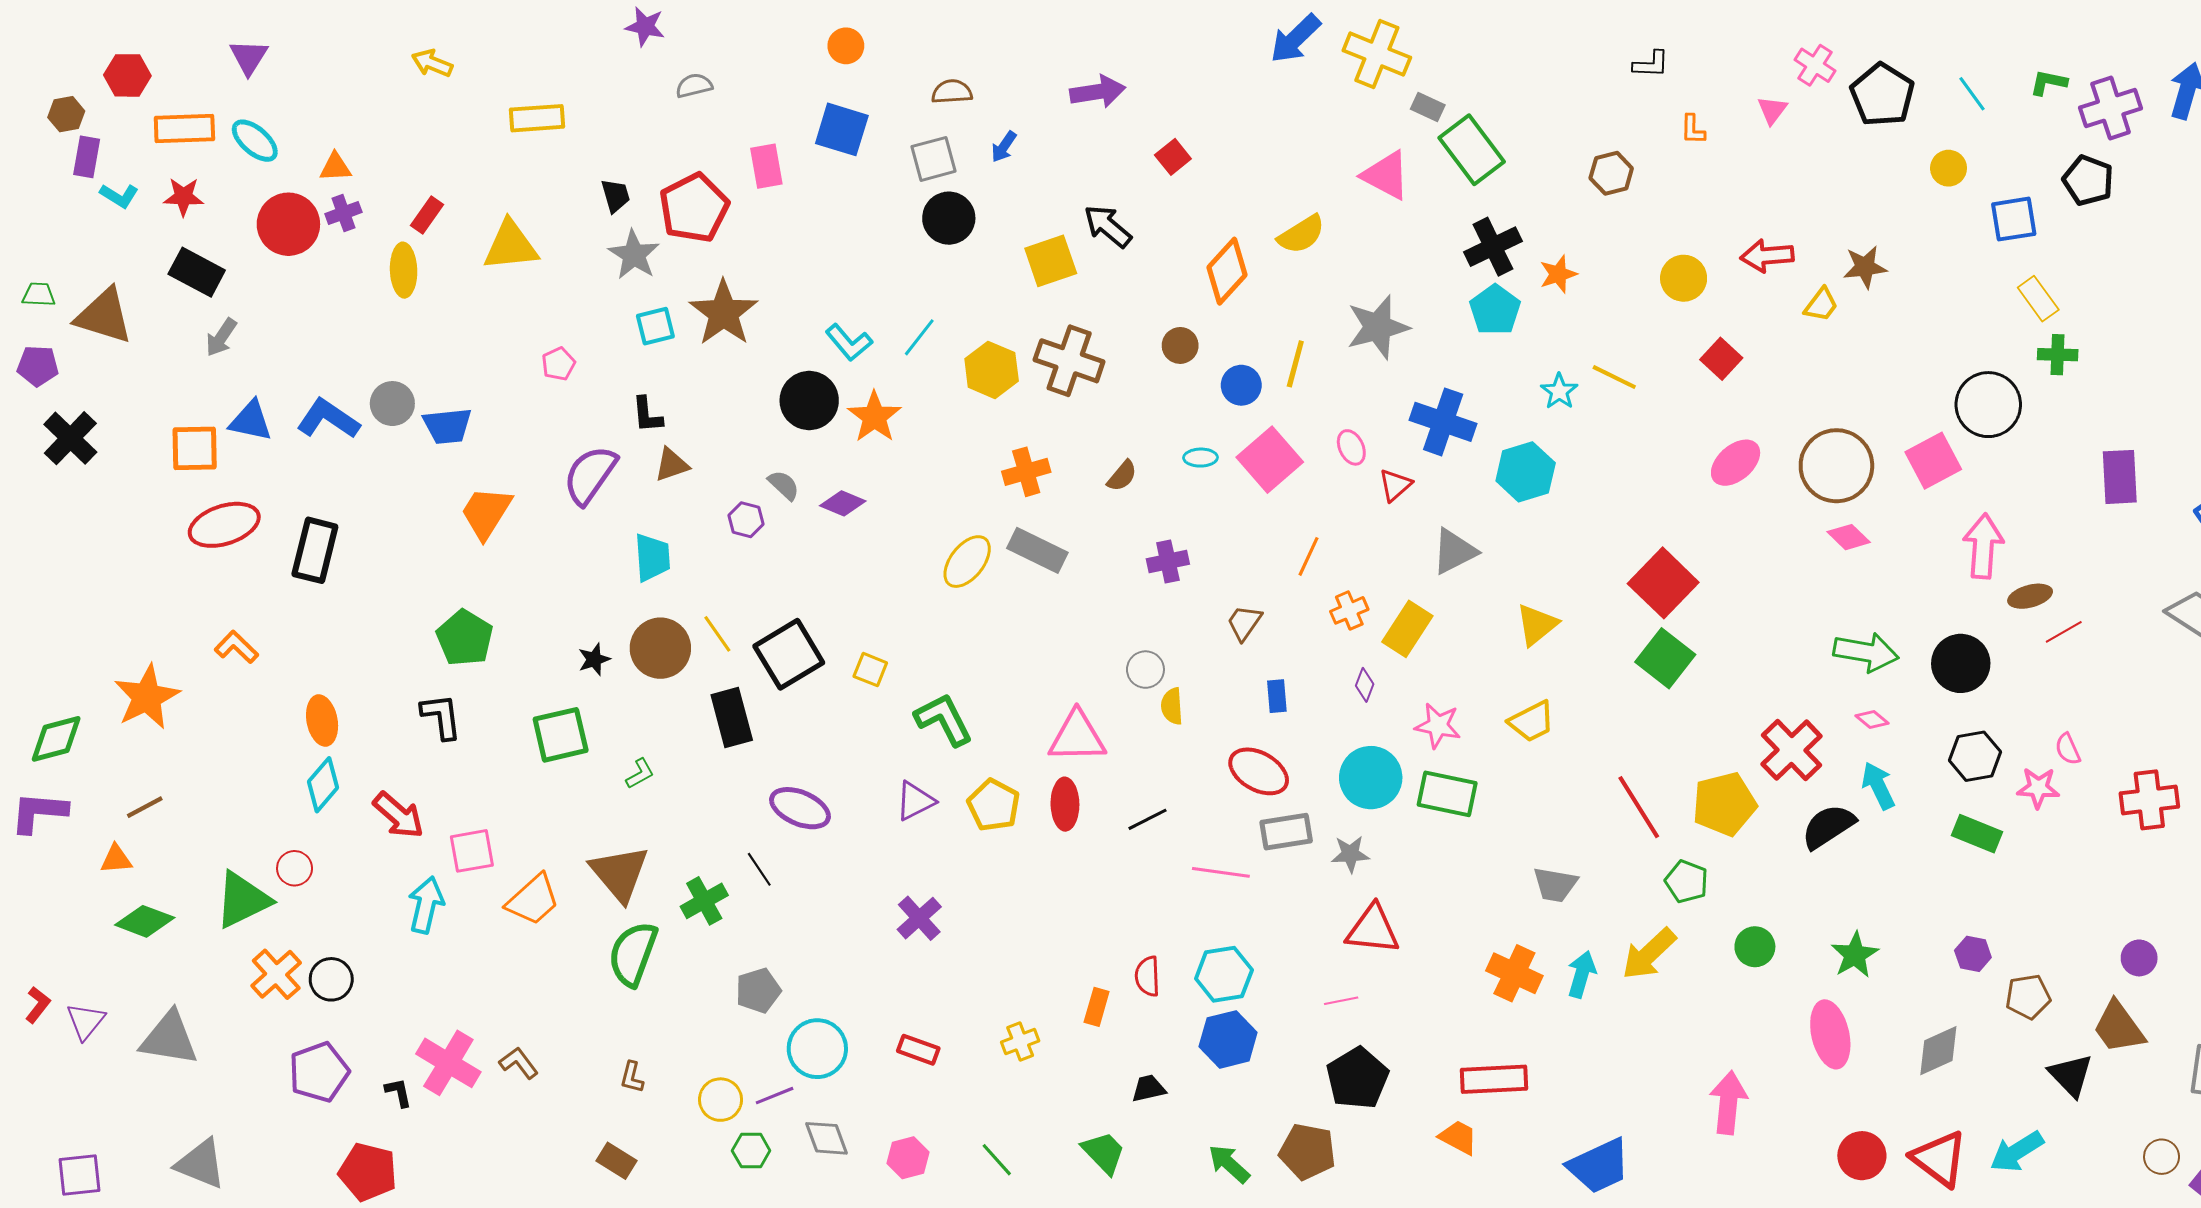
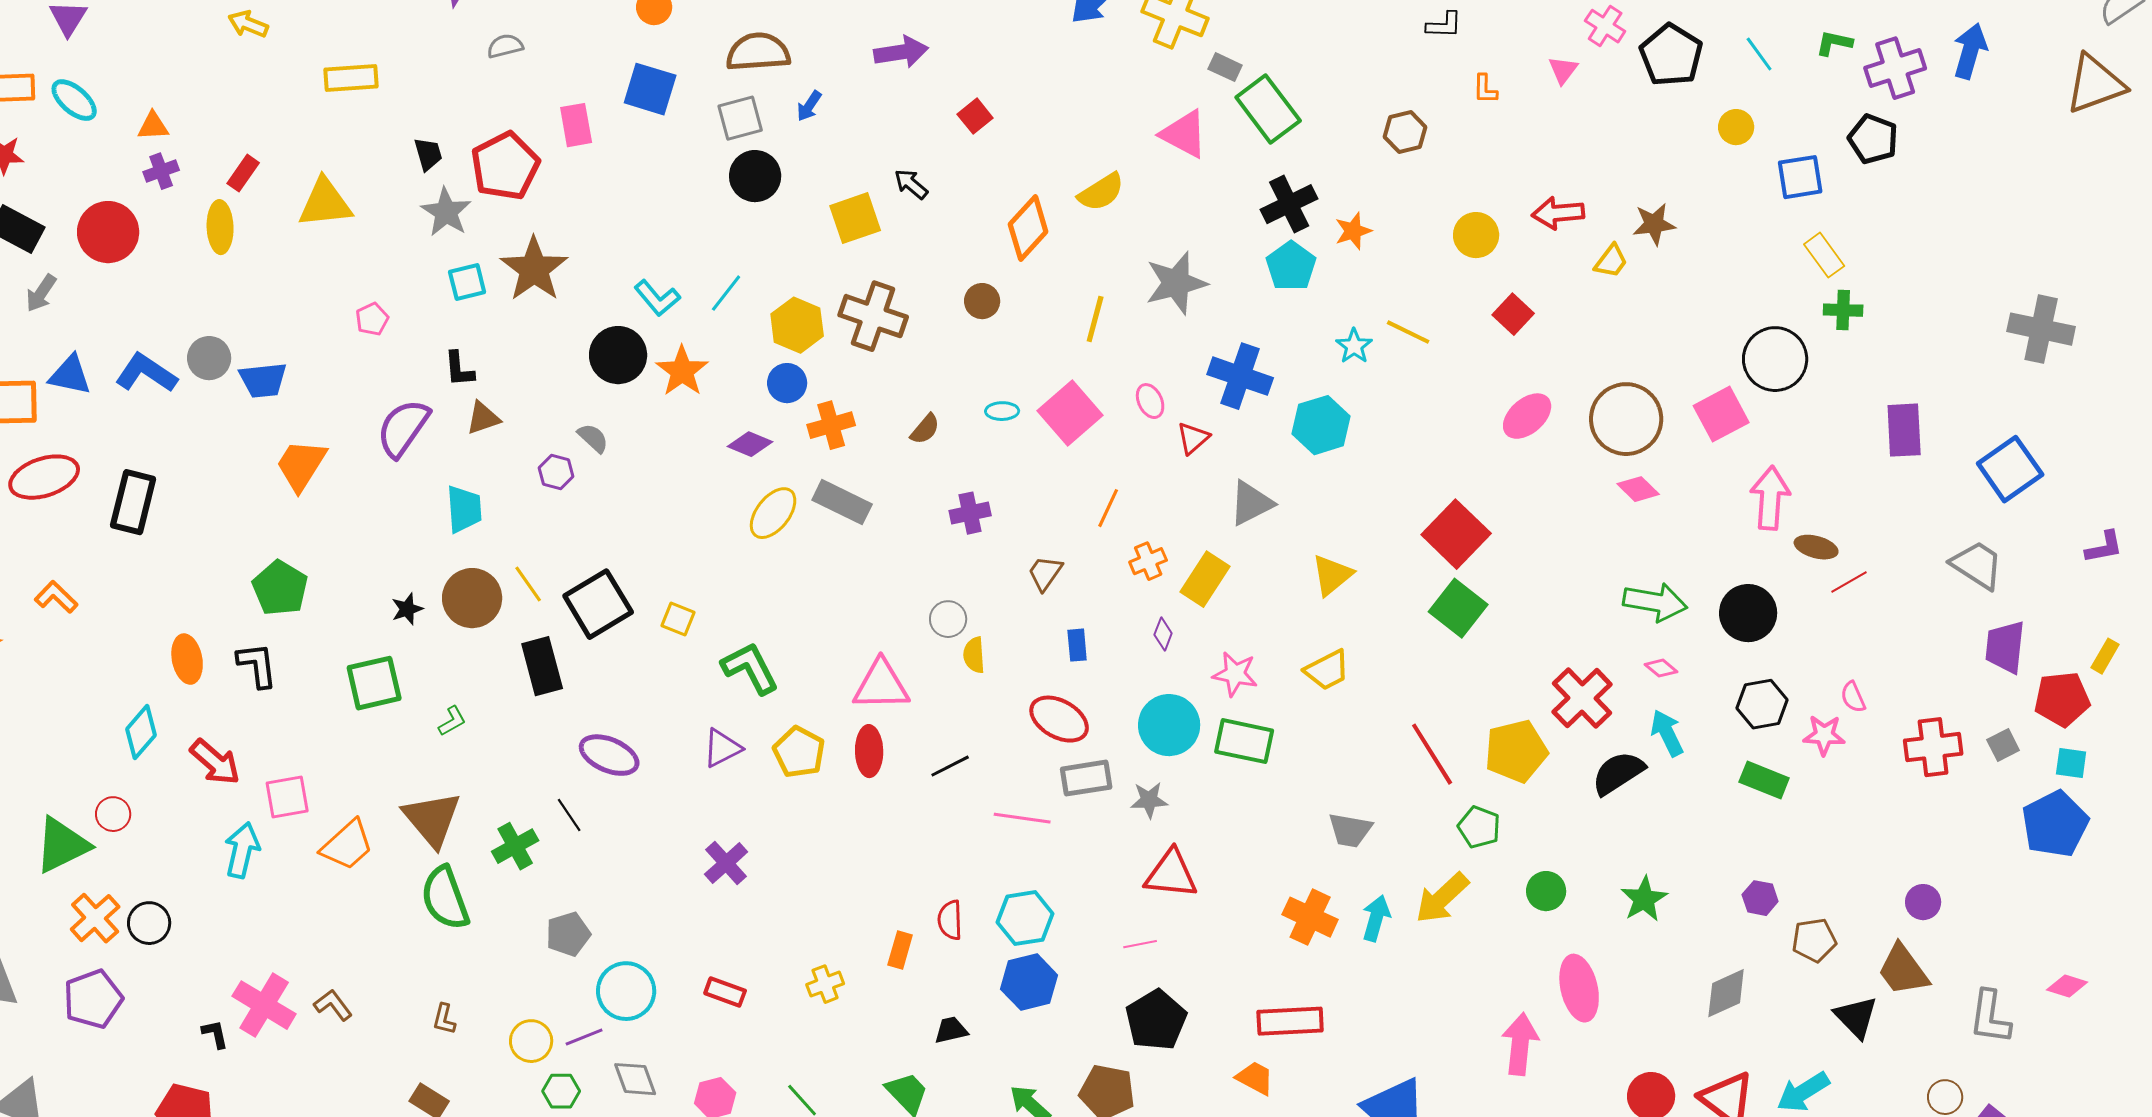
brown semicircle: (952, 92) -> (758, 52), size x1.6
red circle: (288, 224) -> (108, 232), moved
black arrow: (1108, 226) -> (911, 184), size x0.7
blue circle: (1241, 385) -> (787, 383), moved
purple diamond: (843, 503) -> (750, 444), moved
brown ellipse: (2030, 596) -> (1816, 547), turned 30
orange ellipse: (322, 721) -> (187, 659), moved
green semicircle: (633, 954) -> (445, 898), turned -40
pink ellipse: (1830, 1034) -> (1579, 988), moved
purple pentagon: (319, 1072) -> (93, 999), moved

